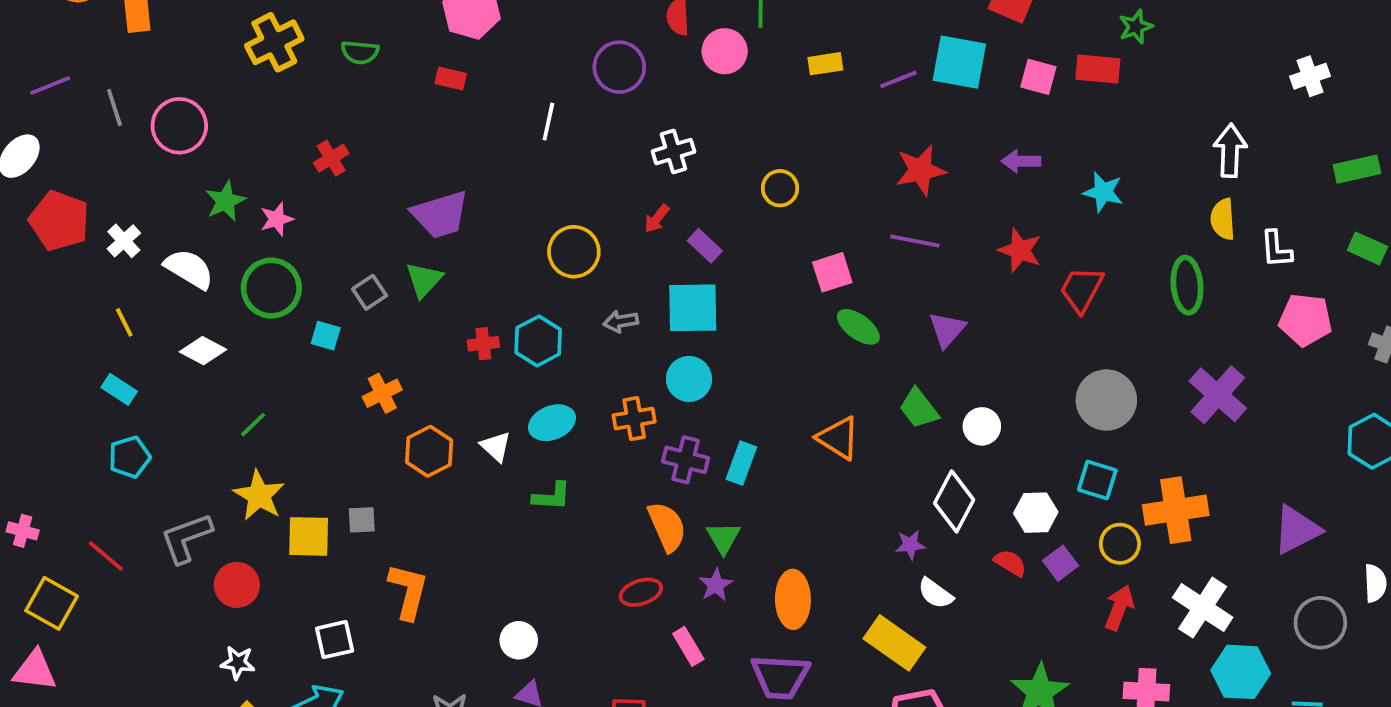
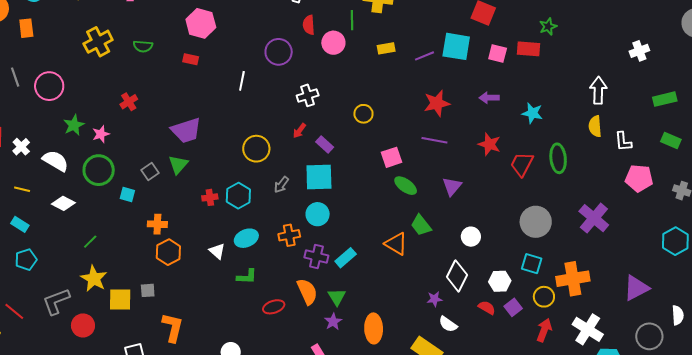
green ellipse: (1187, 285) -> (558, 158), moved
gray arrow: (621, 321) -> (281, 185), turned -42
yellow line: (124, 322) -> (22, 189), turned -49
orange cross: (382, 393) -> (157, 224), turned 30
green trapezoid: (919, 408) -> (421, 225), moved
orange hexagon: (429, 451) -> (168, 252), moved
cyan rectangle: (741, 463) -> (346, 258), turned 30
red ellipse: (641, 592) -> (274, 307), moved

